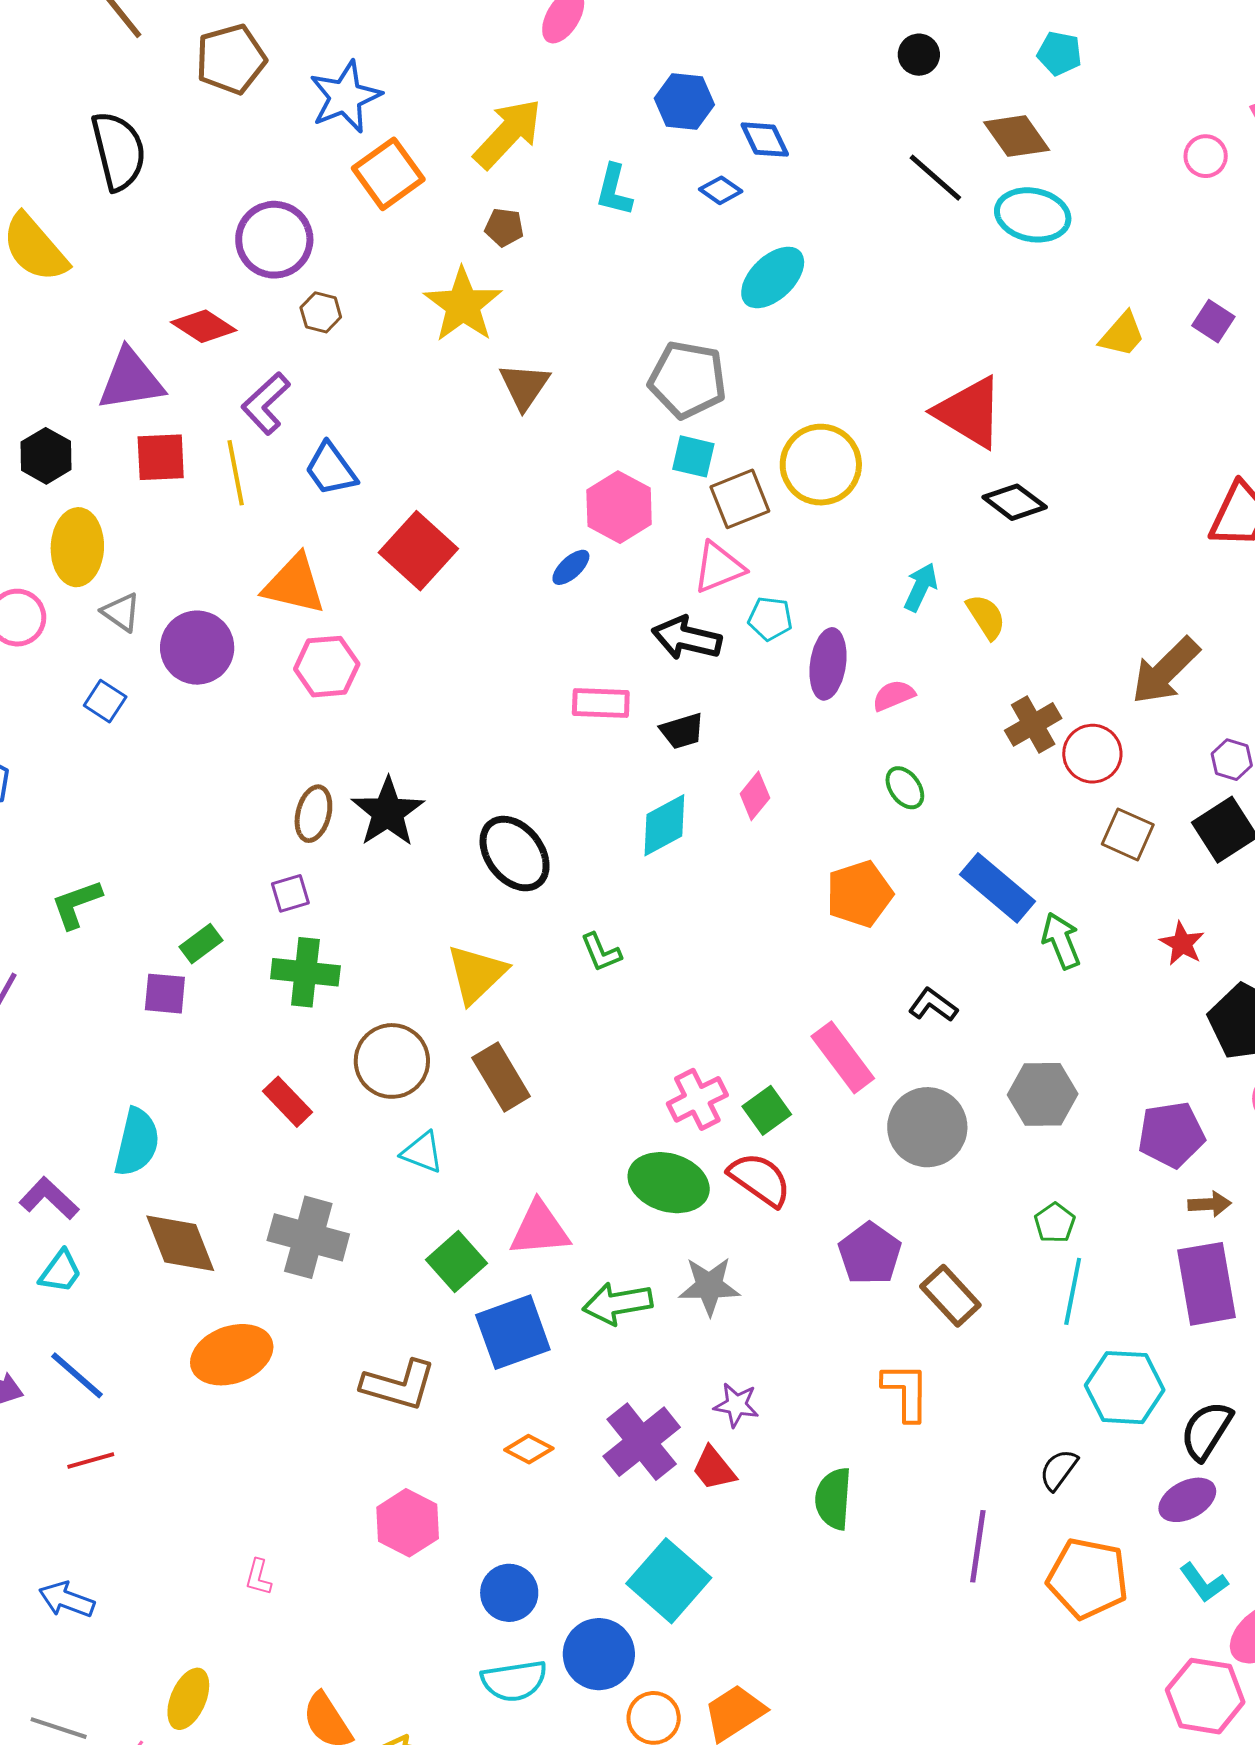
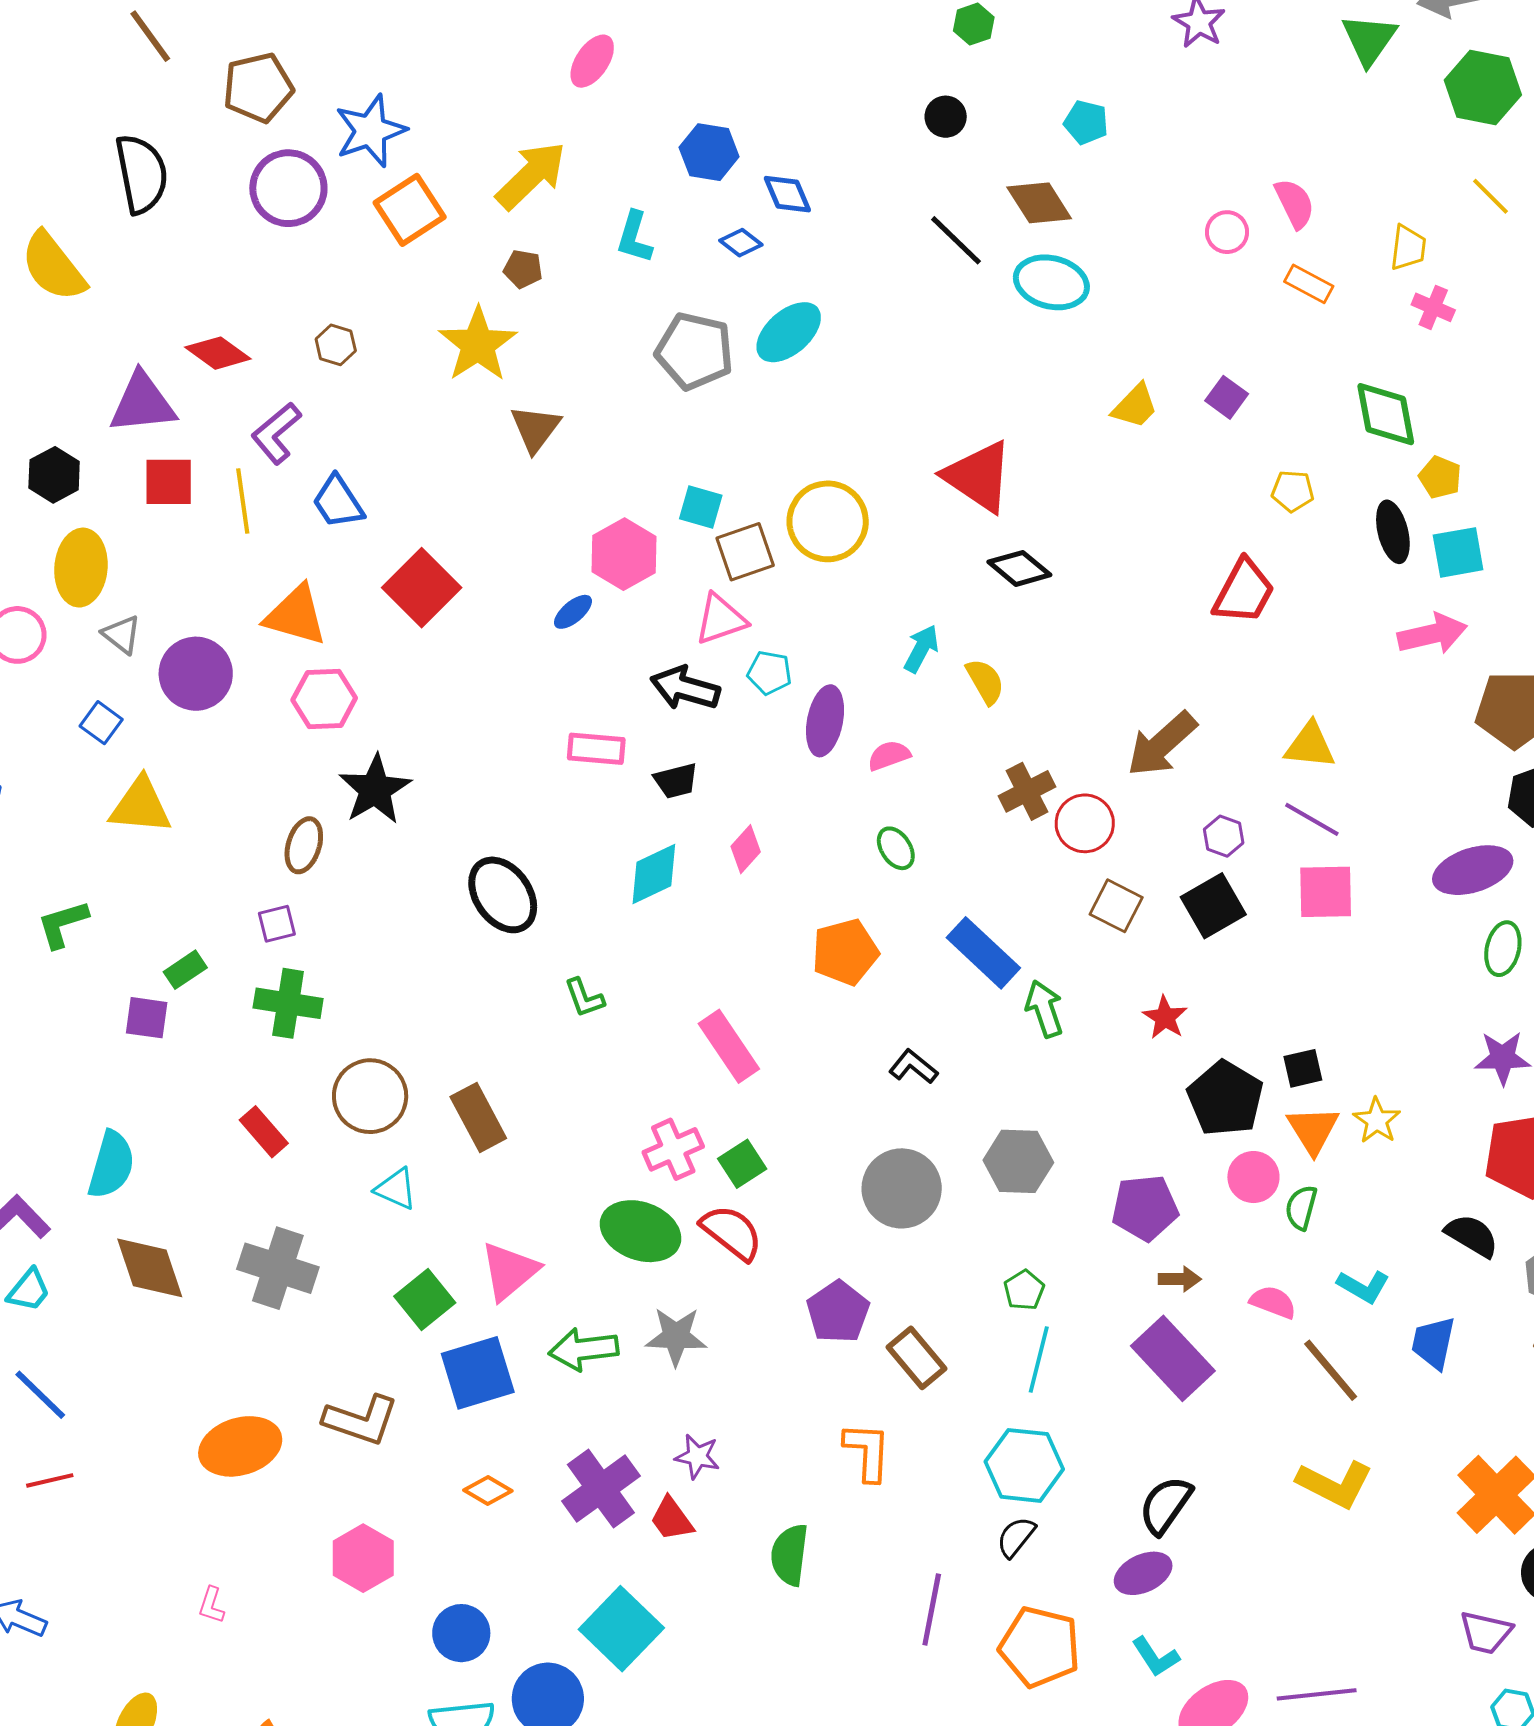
purple circle: (274, 240) -> (288, 188), moved
gray pentagon: (688, 380) -> (695, 351), moved
black star: (388, 812) -> (375, 789), moved
yellow triangle: (477, 974) -> (141, 806), moved, turned 46
pink rectangle: (843, 1057) -> (729, 1046), moved
pink triangle: (540, 1229) -> (509, 1271), turned -38
purple rectangle: (1207, 1284) -> (1173, 1358), turned -36
orange ellipse: (232, 1355) -> (240, 1446), moved
cyan hexagon: (1125, 1388) -> (1024, 1465), moved

